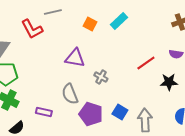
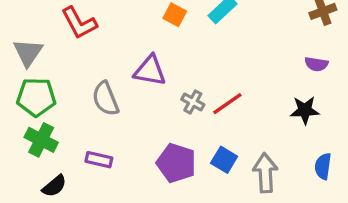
red line: (146, 63) -> (227, 104), moved
gray semicircle: (70, 94) -> (105, 99), moved

